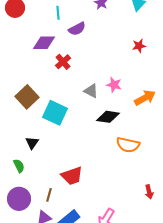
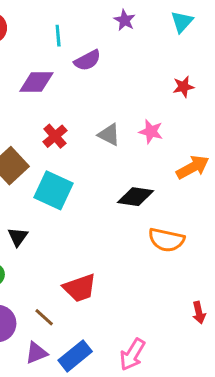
red cross: (63, 62) -> (55, 136), moved
pink star: (114, 85) -> (151, 132), moved
gray triangle: (91, 91) -> (109, 135), moved
brown line: (49, 195) -> (44, 317), turned -64

